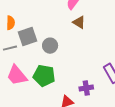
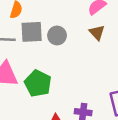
gray circle: (50, 46) -> (57, 35), moved

